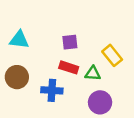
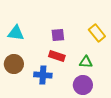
yellow rectangle: (112, 55) -> (97, 33), moved
green triangle: (93, 73) -> (86, 62), moved

